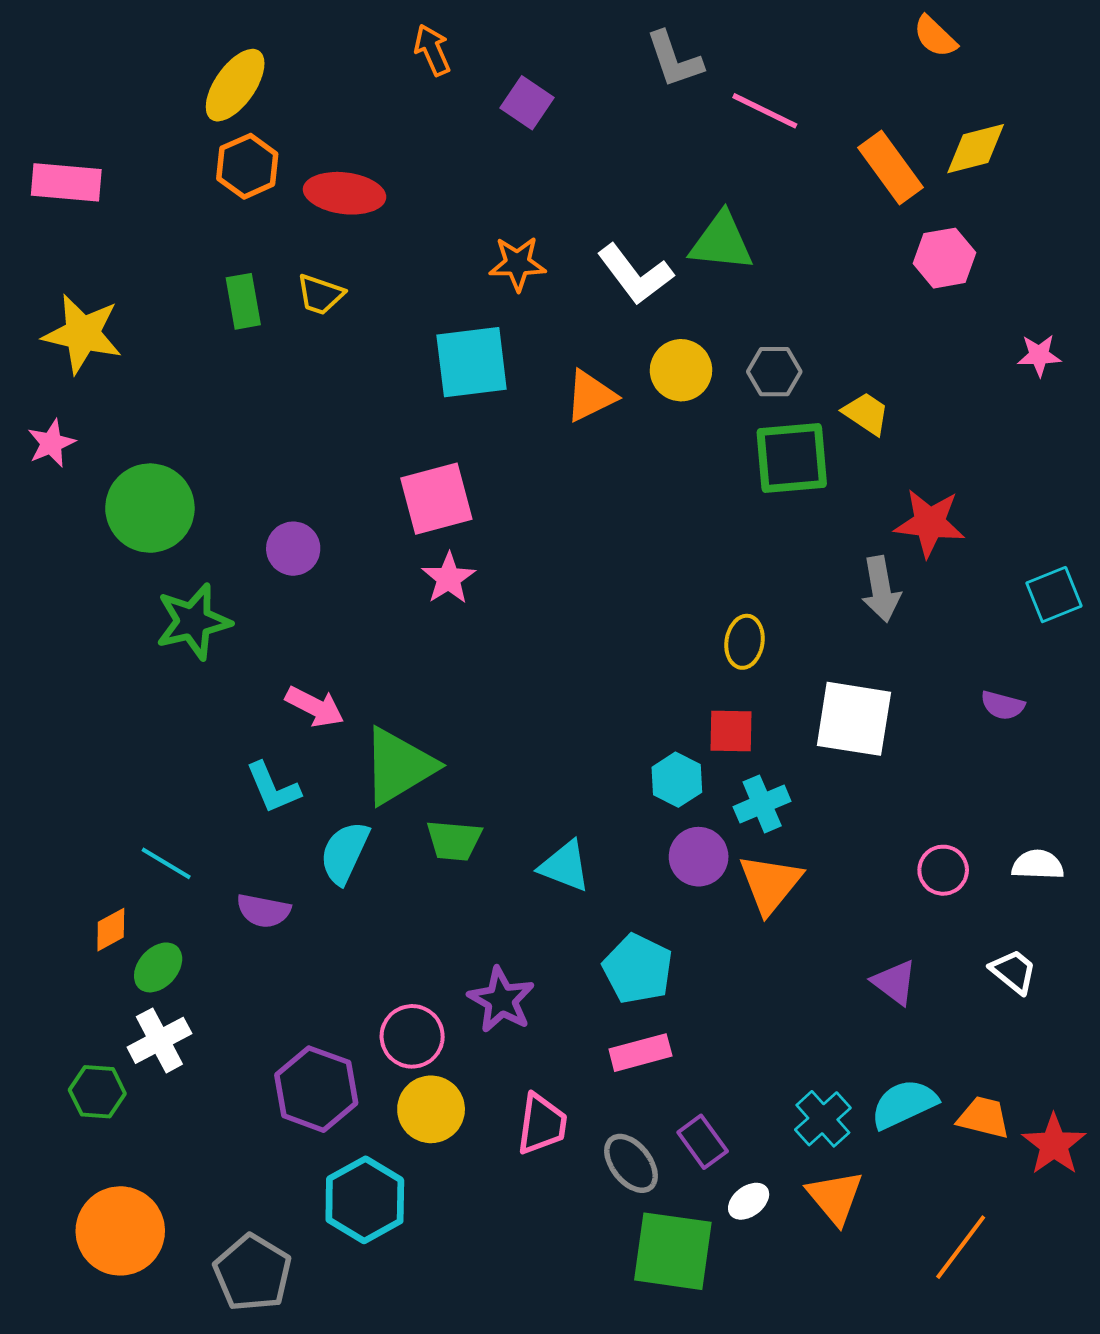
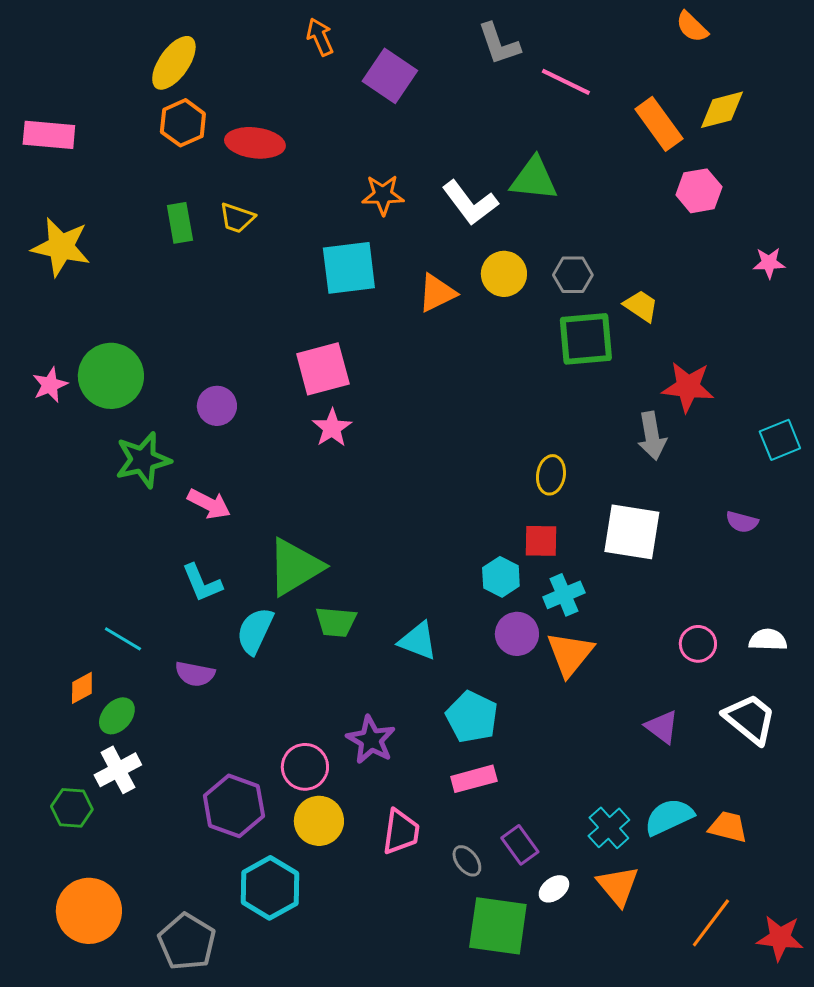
purple square: (527, 103) -> (390, 76), size x1.4
pink star: (51, 443) -> (50, 385), moved
pink arrow: (315, 707) -> (209, 504), moved
white trapezoid: (1013, 972) -> (750, 719), size x1.5
red star: (1054, 1144) -> (780, 938), moved, turned -30
gray ellipse: (631, 1163) -> (467, 861), size x0.7

